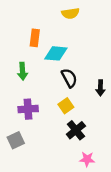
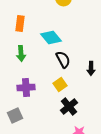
orange rectangle: (35, 38) -> (20, 24), moved
cyan diamond: (56, 53) -> (51, 38), turned 45

